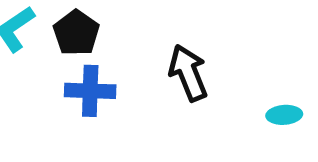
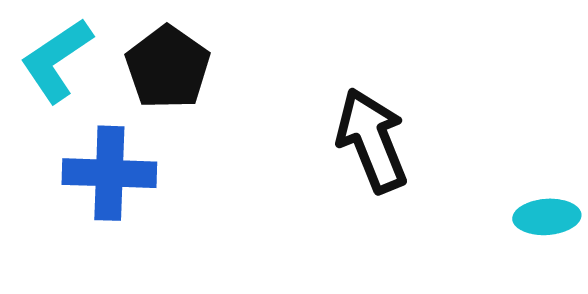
blue cross: (90, 91) -> (109, 173), moved

